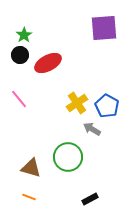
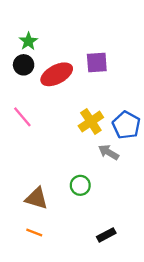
purple square: (104, 28) -> (97, 63), moved, size x0.7
green circle: (68, 157) -> (80, 185), size x0.6

